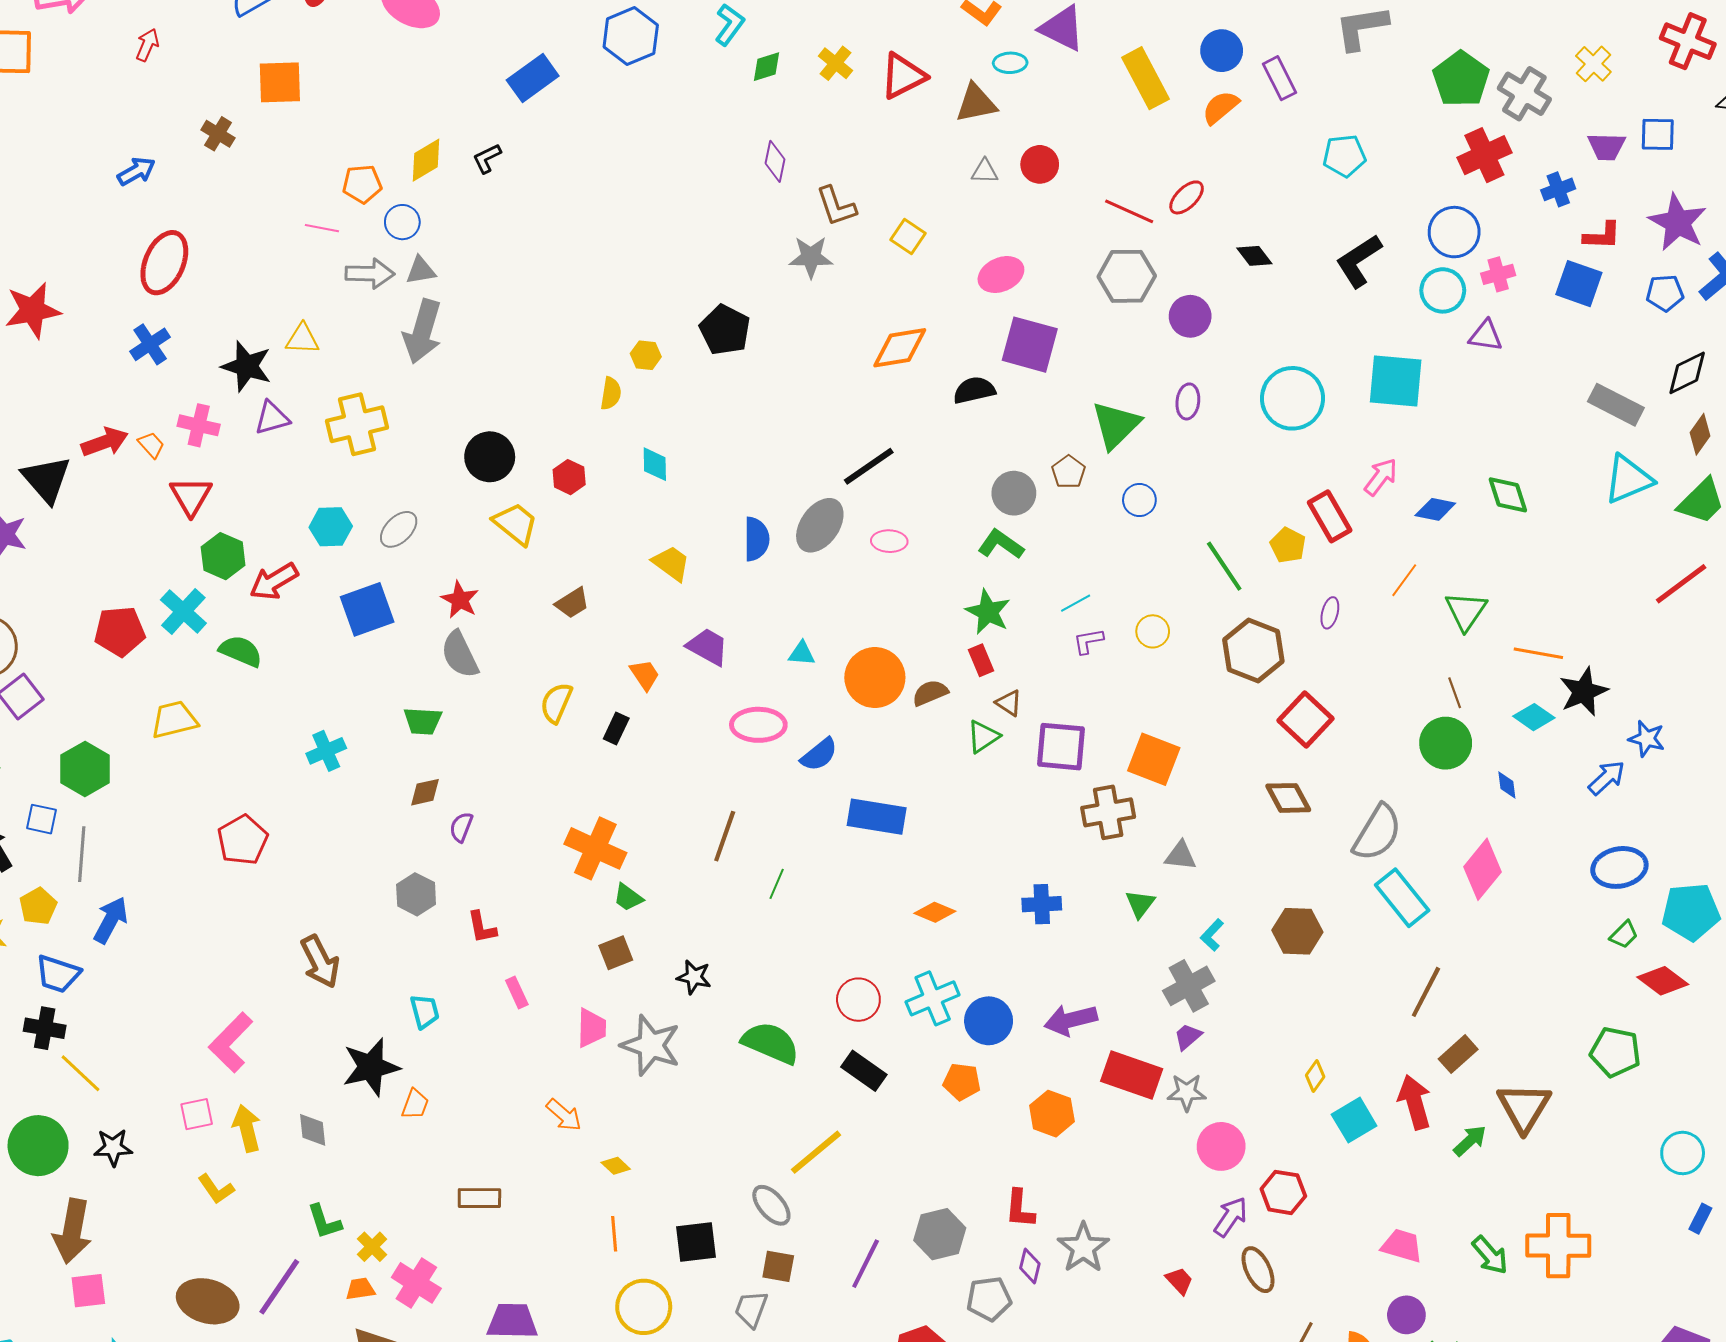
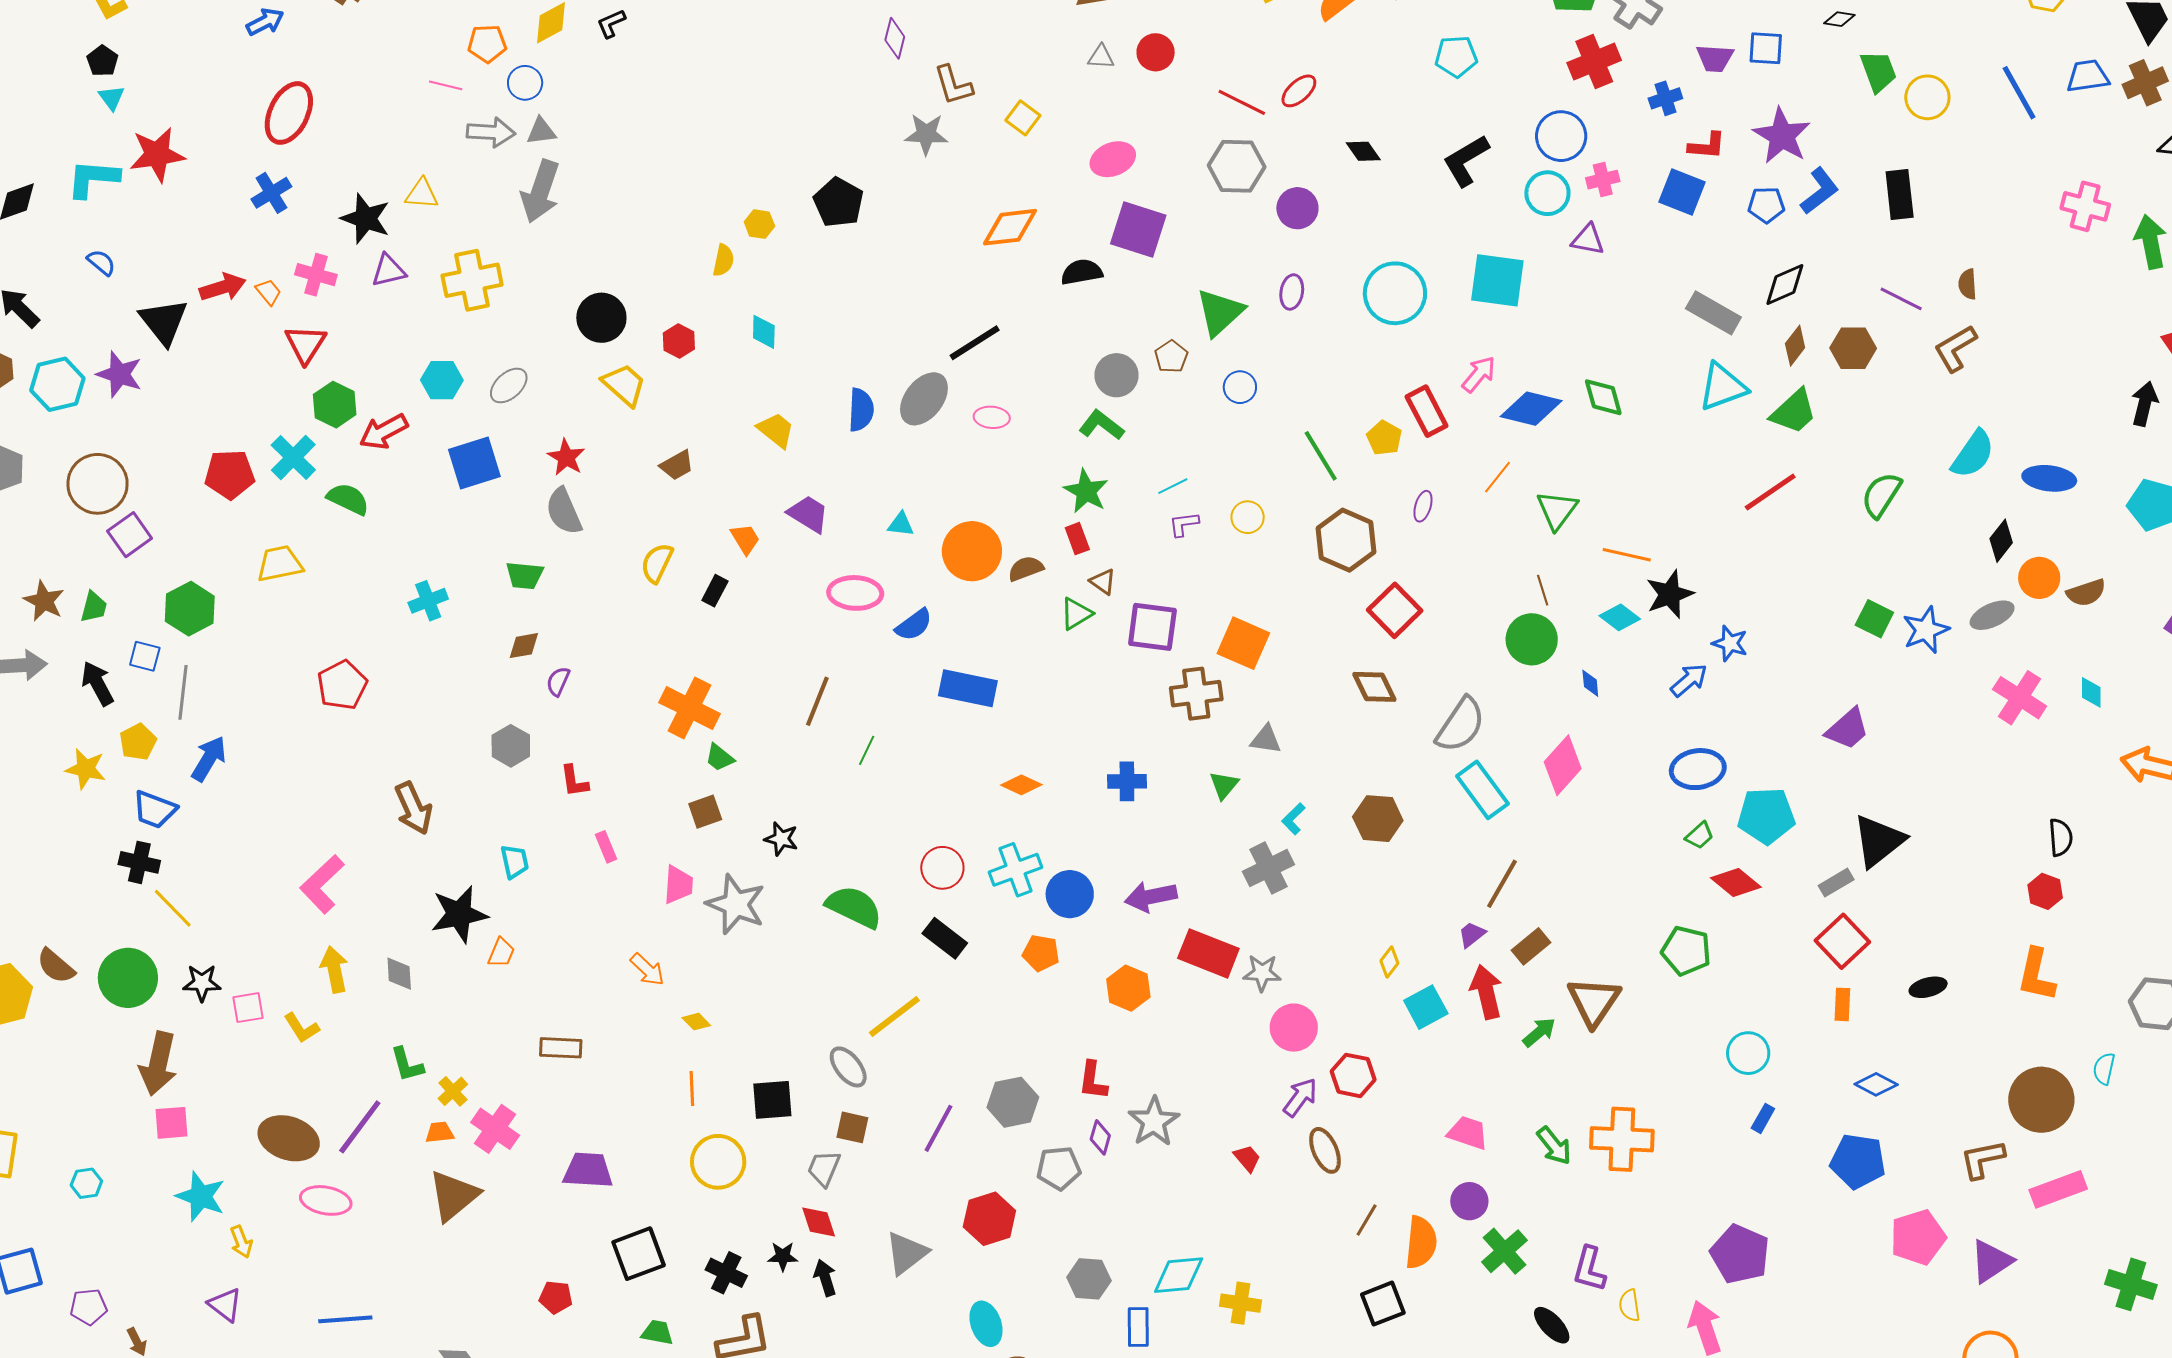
blue diamond: (1435, 509) -> (1531, 409), size x1.5
purple trapezoid: (1188, 1037) -> (1472, 935), moved
pink square: (197, 1114) -> (248, 1008), moved

